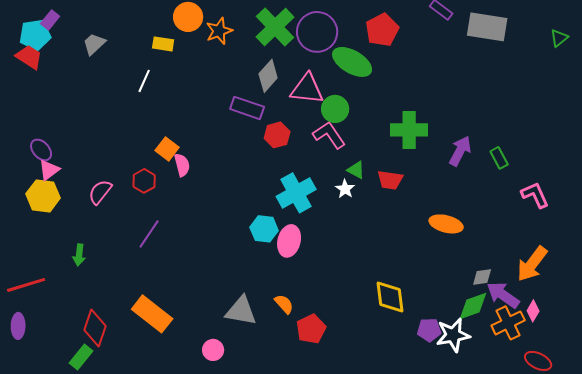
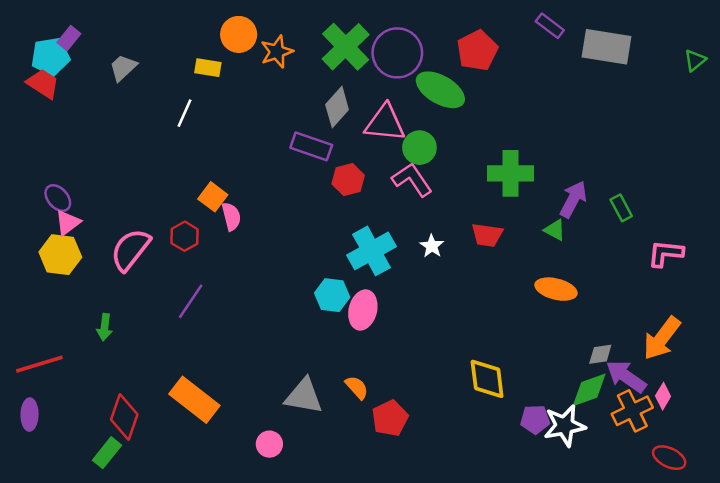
green triangle: (356, 170) -> (555, 230), moved
pink semicircle: (100, 192) -> (130, 250), size x1.4
pink L-shape: (535, 195) -> (665, 253), turned -60

